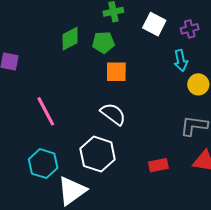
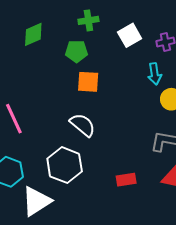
white square: (154, 24) -> (130, 35), turned 30
green diamond: (70, 39) -> (33, 34), moved

